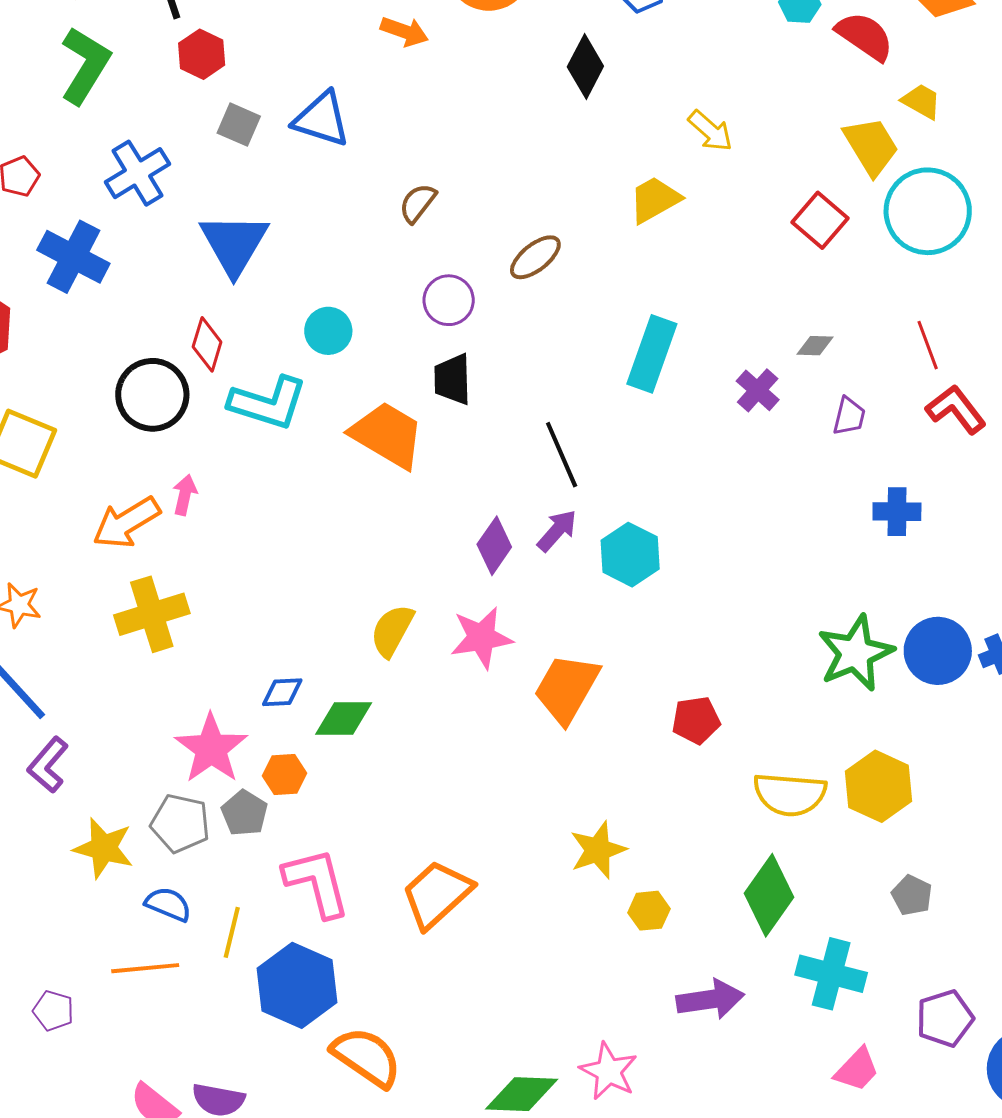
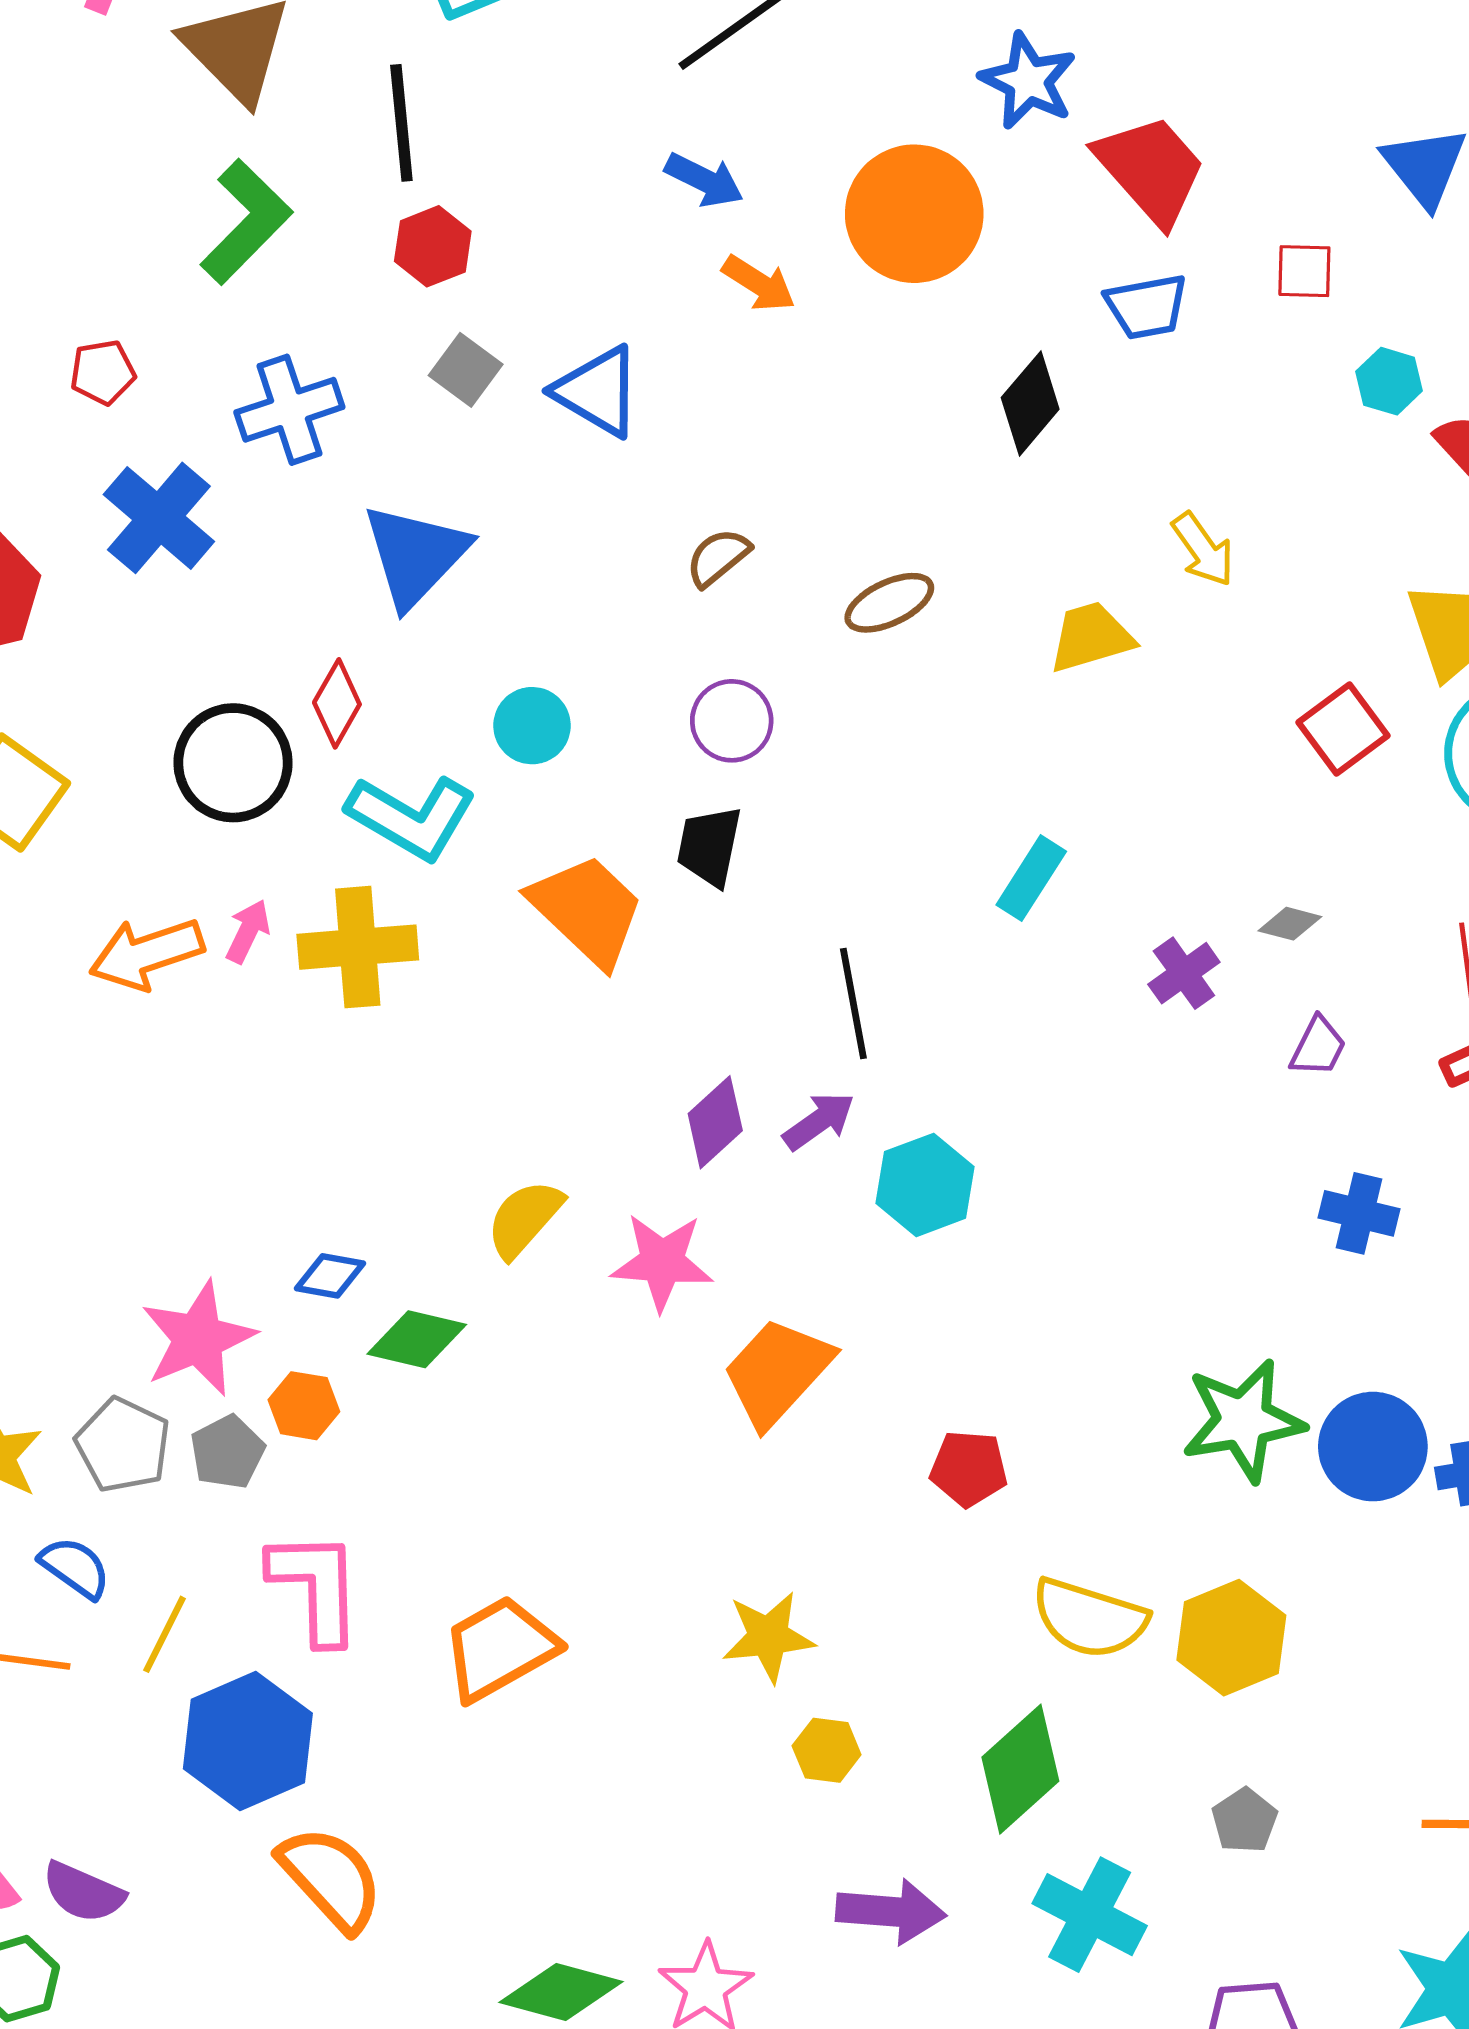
brown ellipse: (535, 257) -> (889, 603), moved
cyan rectangle: (652, 354) -> (1031, 878), size x0.7
yellow cross: (152, 614) -> (358, 947), moved

